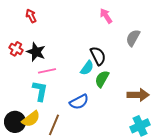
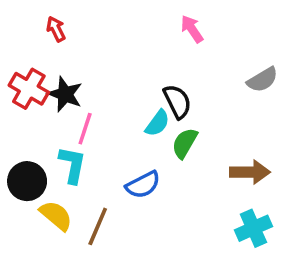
gray semicircle: (133, 38) -> (263, 80), moved, turned -150
red cross: (16, 49) -> (29, 89), size x1.5
pink line: (47, 71) -> (85, 129), turned -60
yellow semicircle: (31, 119) -> (56, 216), turned -102
black circle: (15, 122) -> (27, 181), moved

